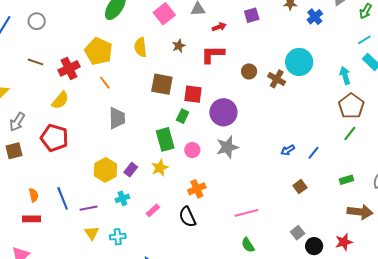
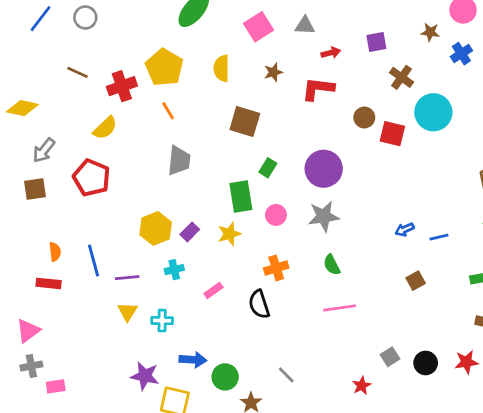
brown cross: (277, 79) -> (402, 77), moved
red square: (193, 94) -> (392, 134), moved
blue line: (313, 153) -> (439, 237), turned 32
gray square: (298, 233) -> (390, 357), moved
green semicircle: (248, 245) -> (332, 265), moved

